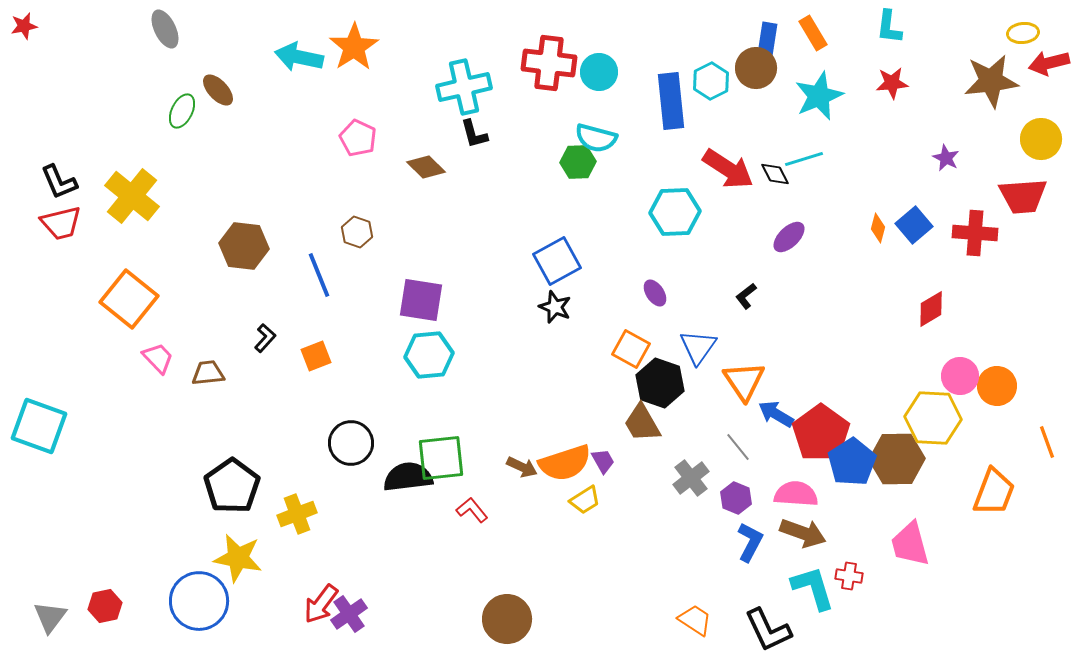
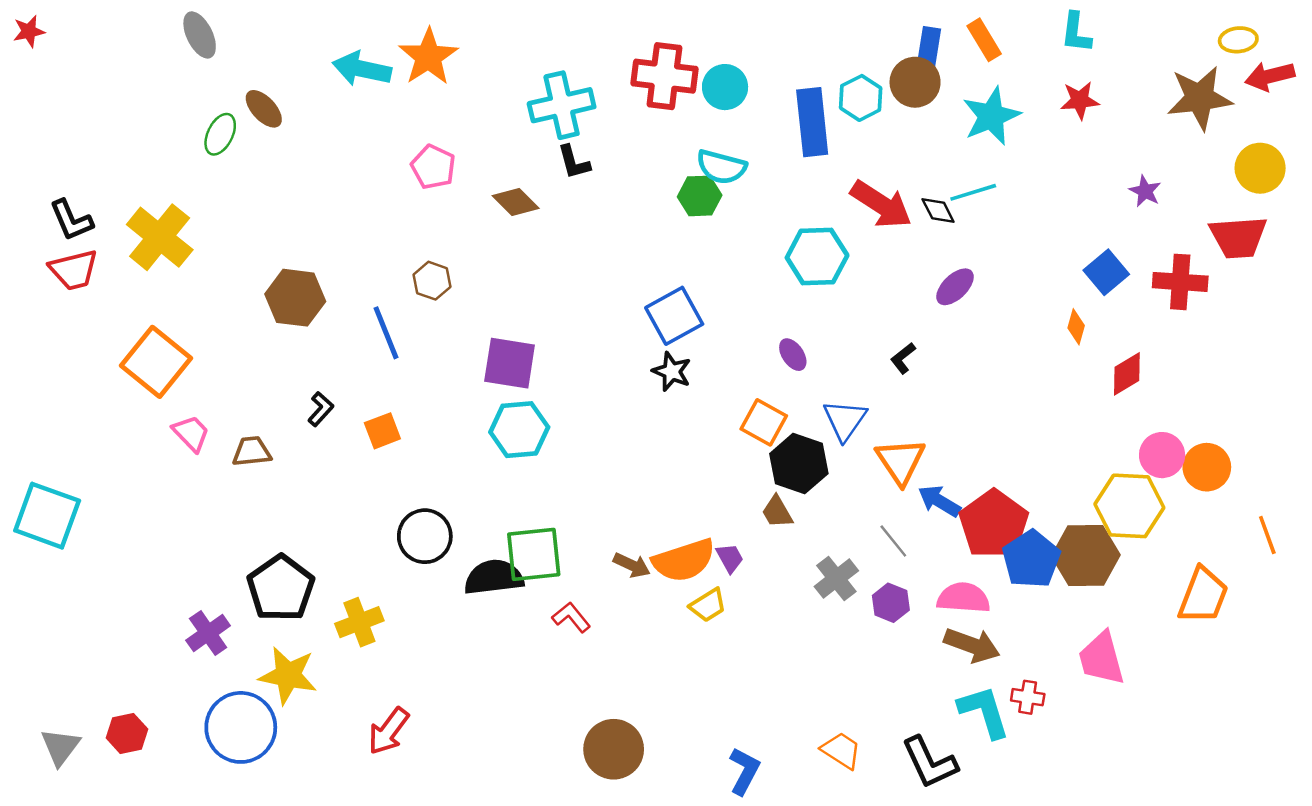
orange diamond: (878, 228) -> (1076, 327), moved
brown trapezoid: (642, 423) -> (777, 512), size x0.7
blue L-shape: (750, 542) -> (744, 771), moved
purple cross: (349, 614) -> (208, 633), moved

